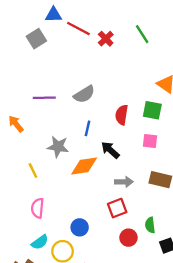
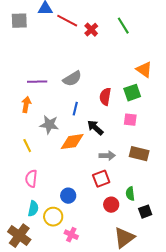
gray square: (36, 39) -> (19, 21), moved, turned 30
green square: (152, 110) -> (132, 93), turned -30
orange arrow: (16, 124) -> (26, 105), moved, turned 49
cyan semicircle: (40, 242) -> (33, 209), turned -42

